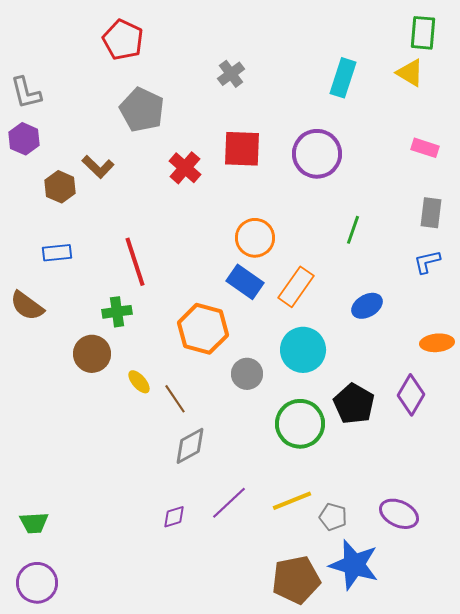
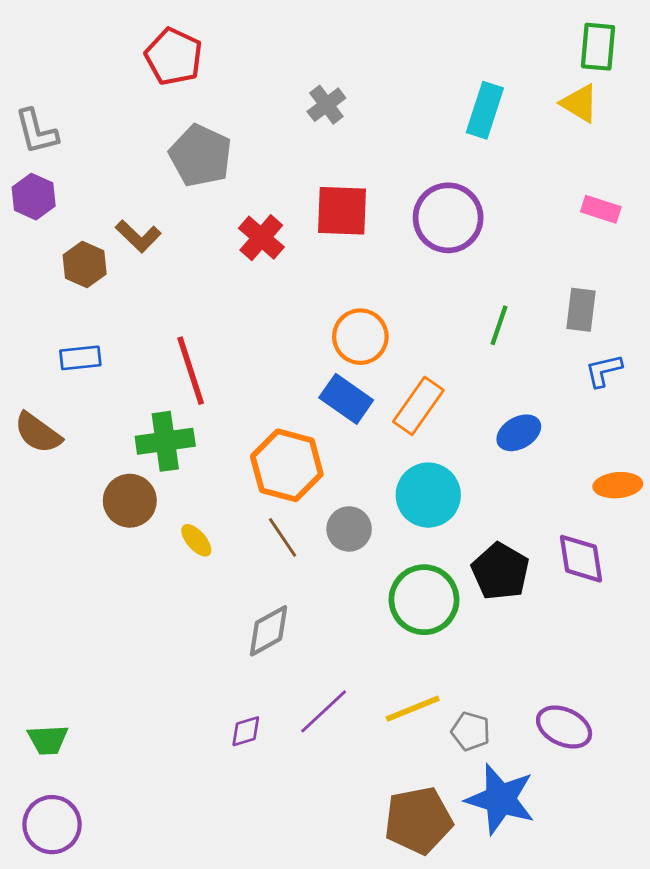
gray rectangle: (431, 213) -> (581, 310), moved
green cross: (117, 312) -> (165, 441), size x1.4
purple diamond: (411, 395) -> (581, 559), turned -39
brown line: (175, 399) -> (283, 537), moved

